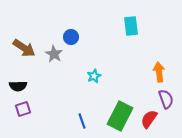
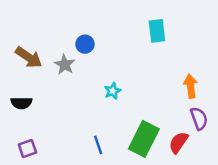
purple square: (23, 109) -> (27, 148), moved

